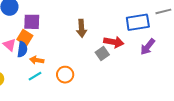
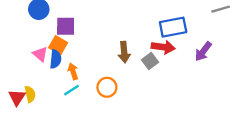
blue rectangle: (138, 22) -> (173, 27), moved
brown arrow: (81, 28) -> (124, 52), moved
orange arrow: (37, 60) -> (73, 71), turned 64

